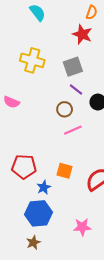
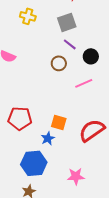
yellow cross: (32, 60) -> (28, 16), size x0.7
pink line: (73, 130) -> (84, 83), moved
blue star: (44, 187) -> (48, 138), moved

